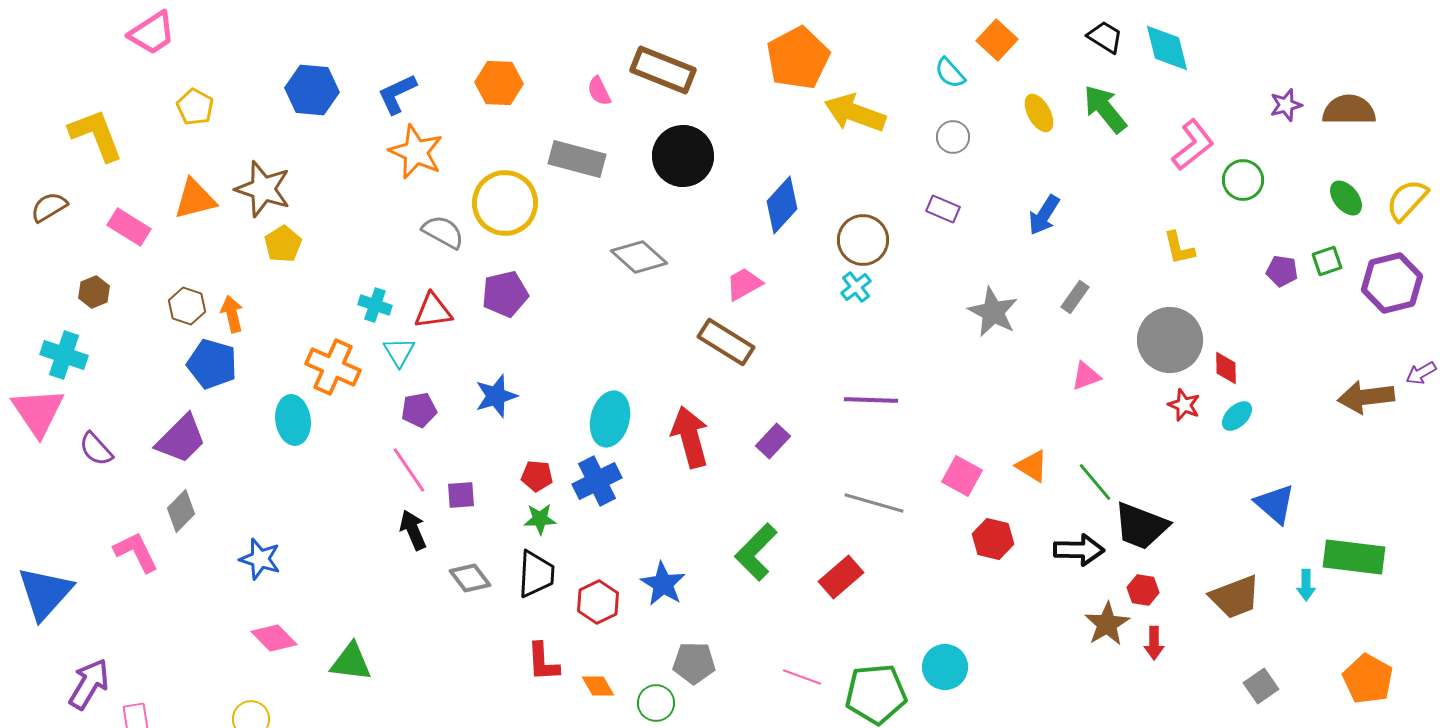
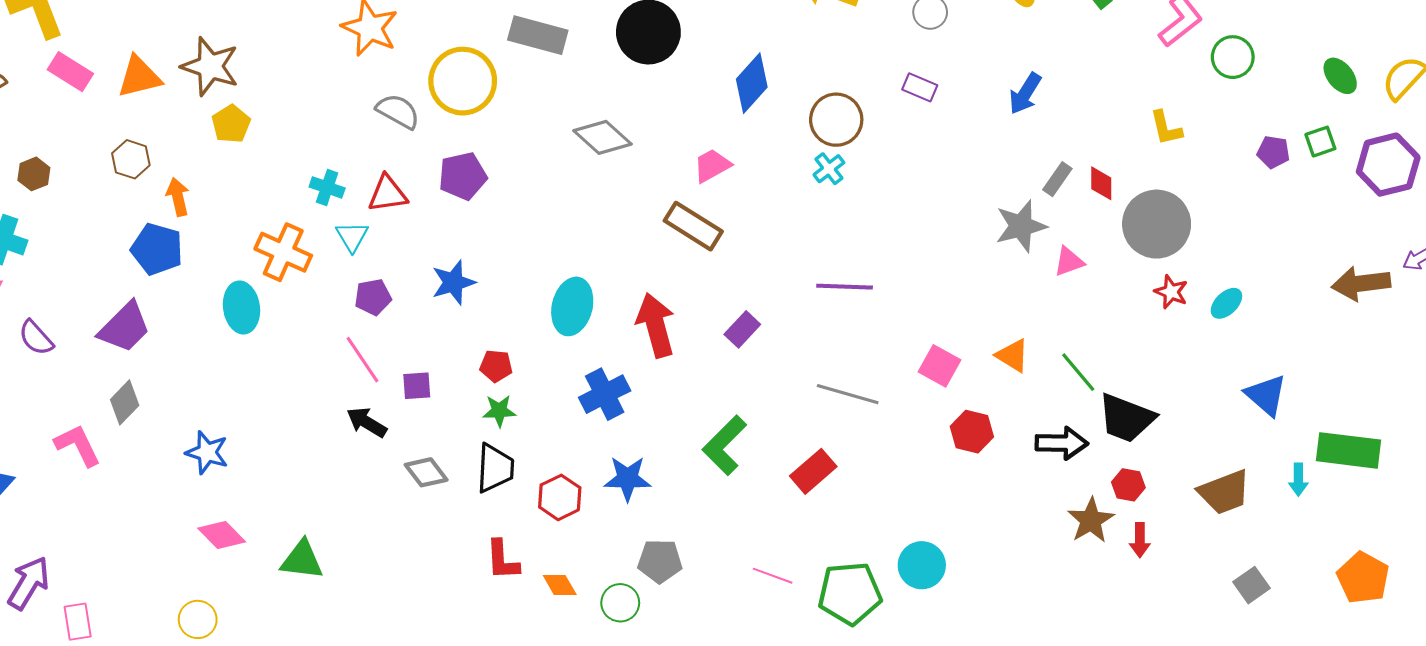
pink rectangle: (129, 227) -> (70, 72), moved
brown hexagon: (187, 306) -> (131, 159), moved
gray star: (993, 312) -> (1021, 226), moved, turned 30
red diamond: (1226, 368) -> (1101, 183), moved
blue cross: (597, 481) -> (605, 394), moved
black arrow: (413, 530) -> (367, 422), turned -36
blue star: (663, 584) -> (628, 479), turned -30

